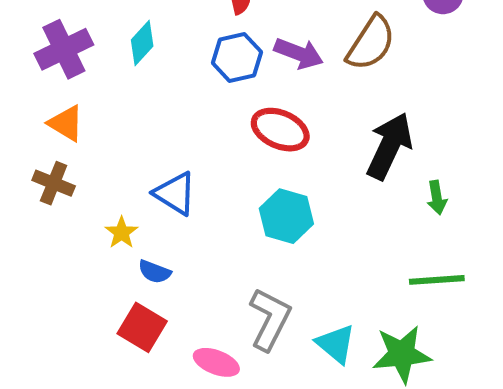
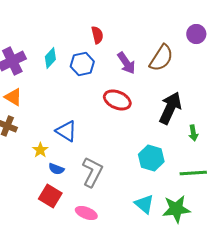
purple arrow: (299, 53) -> (126, 63), turned 35
blue hexagon: (237, 57) -> (82, 64), moved
cyan hexagon: (286, 216) -> (151, 158), moved
gray L-shape: (270, 319) -> (92, 172), moved

